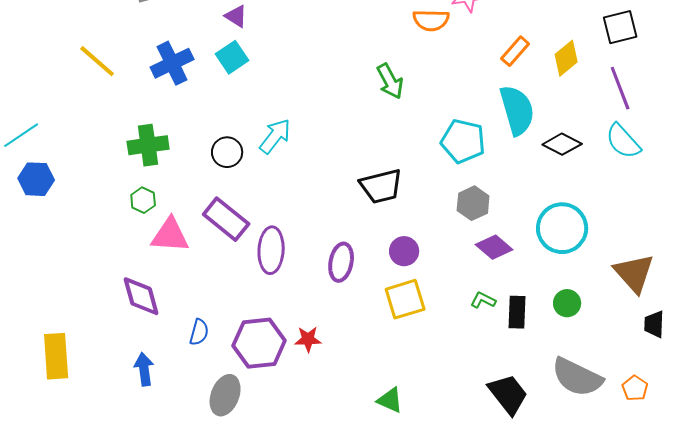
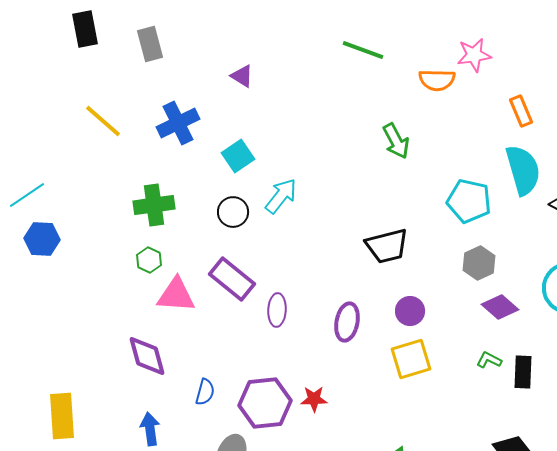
orange rectangle: (515, 51) -> (521, 111), turned -64
cyan square: (232, 57) -> (238, 156), moved
purple ellipse: (271, 250) -> (277, 310), size x0.7

